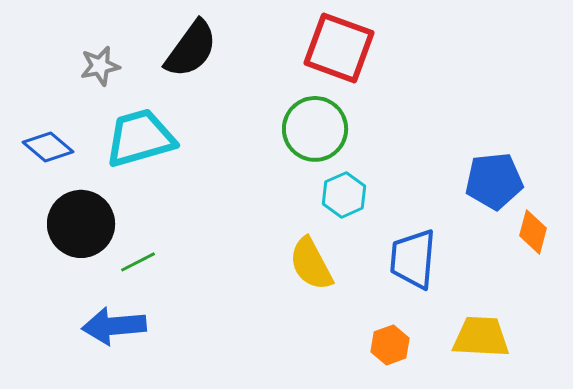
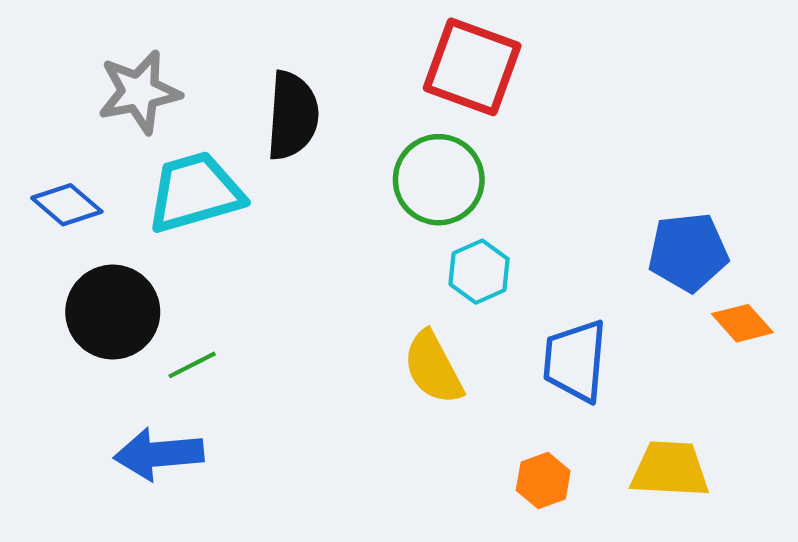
black semicircle: (191, 49) -> (292, 116), moved, turned -32
gray star: (100, 66) -> (139, 92), size x1.5
orange diamond: (533, 232) -> (742, 323), turned -57

